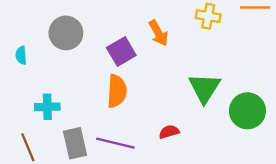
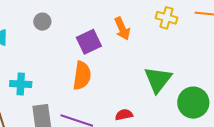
gray circle: (66, 33) -> (42, 22), size x0.6

